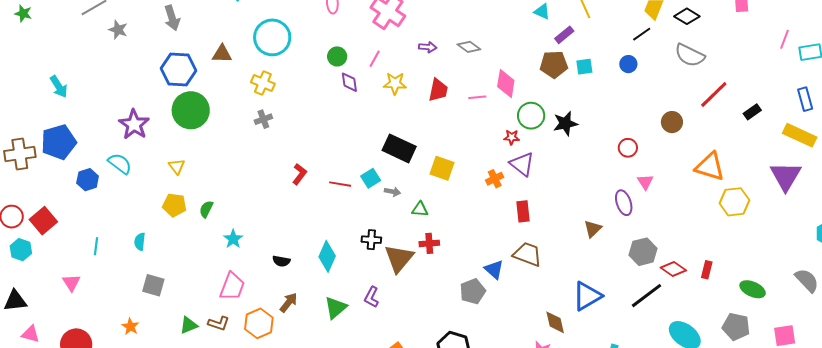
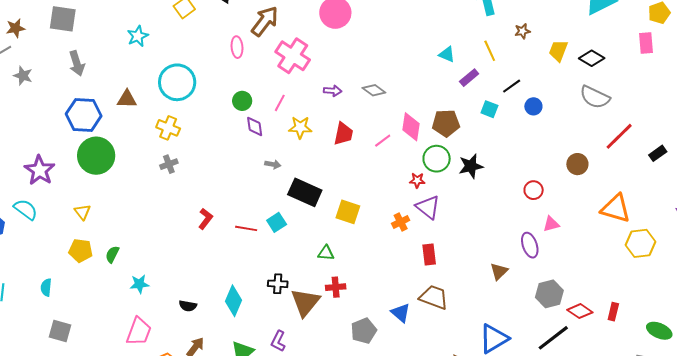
black line: (642, 34) -> (512, 86), moved
brown pentagon: (554, 64) -> (446, 123), moved
cyan square: (584, 67) -> (489, 109), turned 30
pink line: (477, 97) -> (383, 141), turned -30
pink triangle: (645, 182) -> (551, 224), turned 48
gray arrow: (392, 192) -> (273, 164), moved
cyan star: (233, 239) -> (139, 284), turned 30
gray pentagon: (473, 291) -> (364, 331), moved

